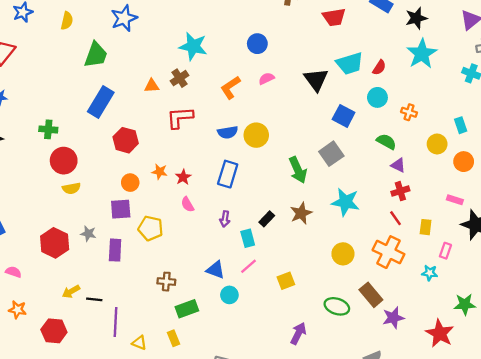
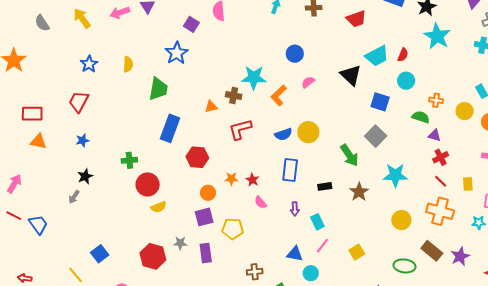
cyan star: (193, 46) -> (254, 78), moved
brown cross: (179, 78) -> (234, 96), turned -35
orange cross: (409, 112) -> (436, 100), moved
black rectangle: (267, 219) -> (325, 186), moved, turned 48
purple star: (393, 318) -> (460, 256), moved

